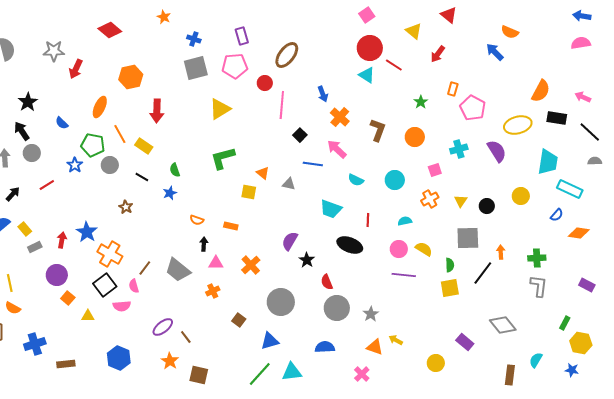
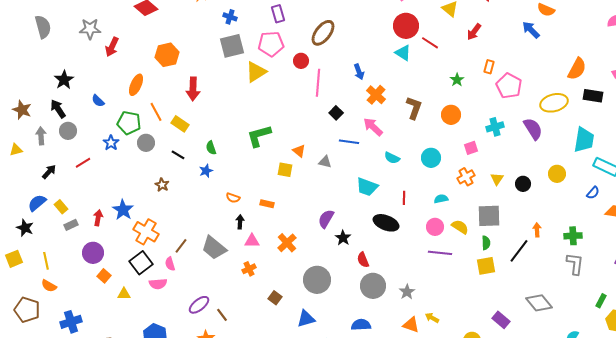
yellow triangle: (220, 109) -> (256, 72), moved
gray square: (468, 238) -> (489, 216), moved

